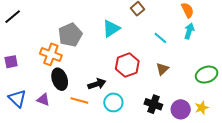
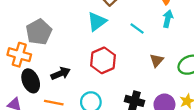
cyan triangle: (111, 29) -> (97, 22), moved
brown triangle: (162, 69) -> (157, 60), moved
black arrow: (97, 84) -> (61, 73), moved

